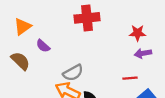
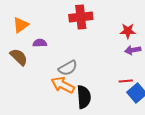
purple semicircle: (43, 46) -> (40, 43), turned 136
red line: (130, 78) -> (126, 81), moved

